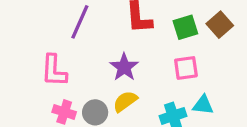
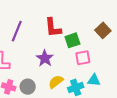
green square: (185, 27) -> (72, 40), moved
yellow semicircle: (125, 101) -> (56, 82), moved

